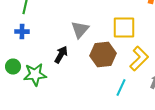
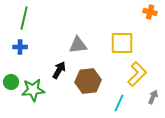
gray triangle: (80, 30) -> (78, 45), turned 42
brown hexagon: (103, 55) -> (88, 81), moved

